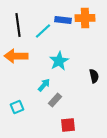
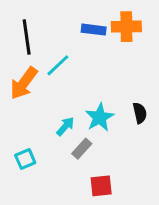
cyan line: (43, 31) -> (58, 65), moved
orange arrow: (16, 56) -> (24, 83), turned -55
cyan star: (59, 61) -> (100, 117), moved

